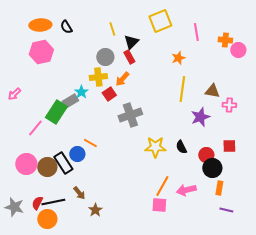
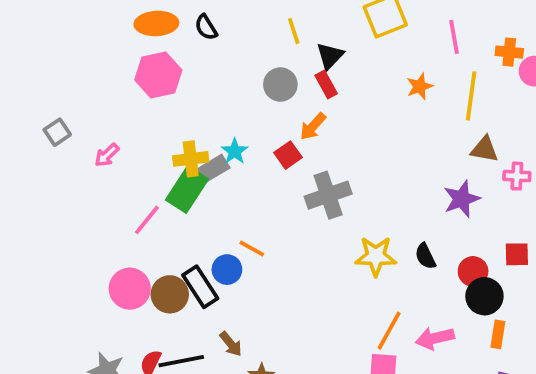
yellow cross: (98, 77) -> (191, 159), moved
yellow line: (182, 89) -> (471, 96), moved

